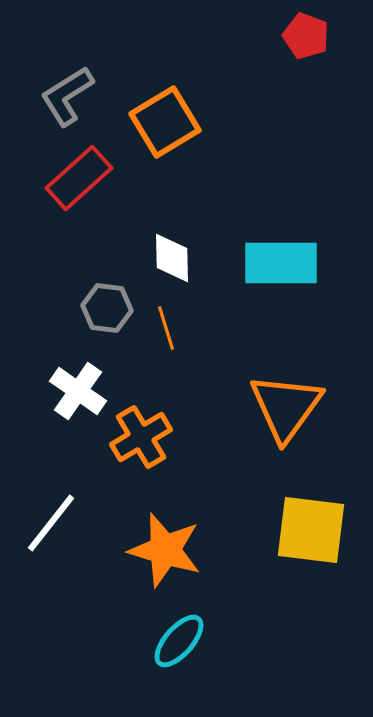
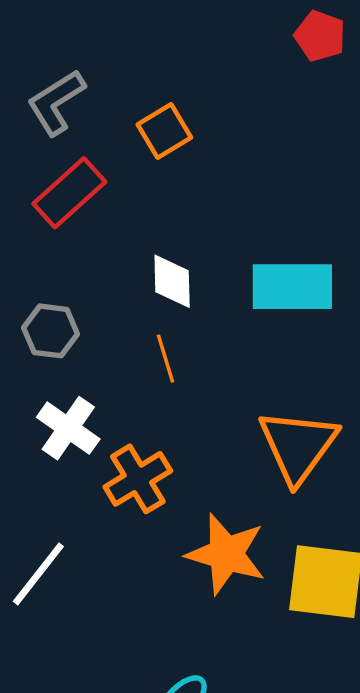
orange square: (165, 122) -> (164, 131), size x0.7
gray hexagon: (107, 308) -> (51, 331), moved
orange star: (165, 550) -> (226, 554), moved

